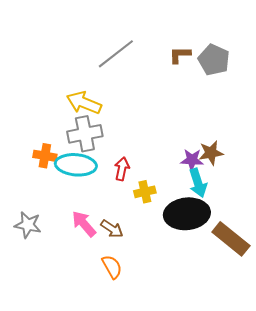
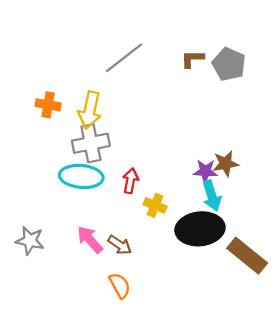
yellow arrow: (84, 103) -> (90, 110), turned -100
orange cross: (45, 156) -> (48, 105), moved
yellow cross: (145, 192) -> (155, 205), turned 35

